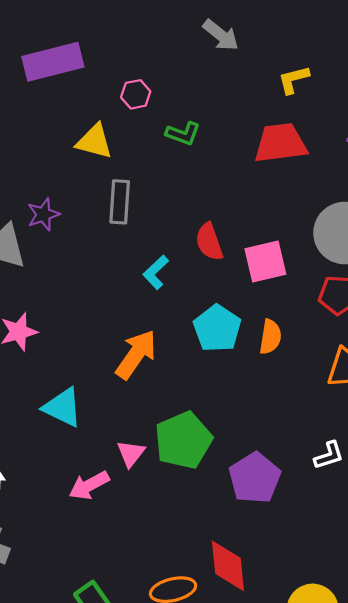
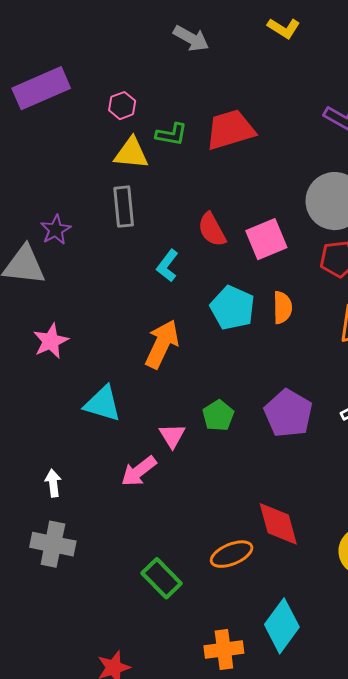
yellow L-shape: (294, 80) -> (284, 28), moved, turned -124
yellow triangle: (94, 141) -> (131, 153), moved
red trapezoid: (281, 143) -> (230, 130), moved
green pentagon: (183, 440) -> (218, 416), size x0.6
purple pentagon: (255, 478) -> (288, 413), moved

